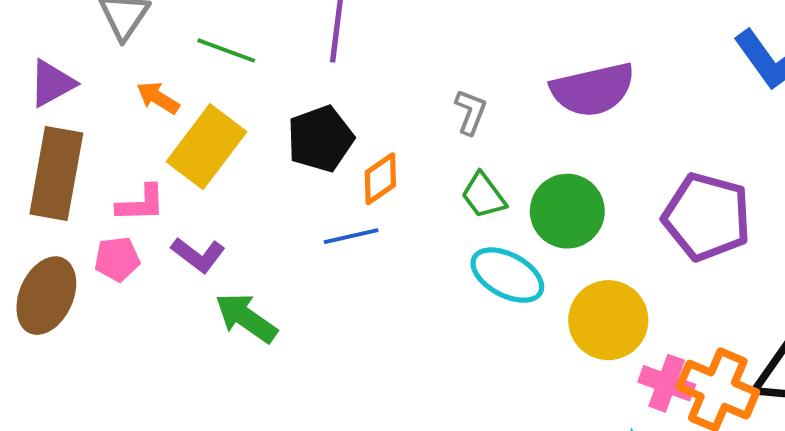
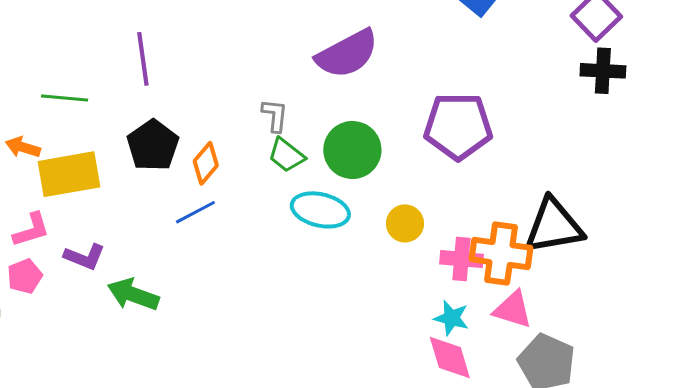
gray L-shape: (471, 112) -> (275, 115), moved
yellow rectangle: (206, 147) -> (69, 174), turned 58
yellow circle: (608, 320) -> (405, 223), size x0.6

